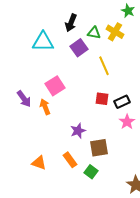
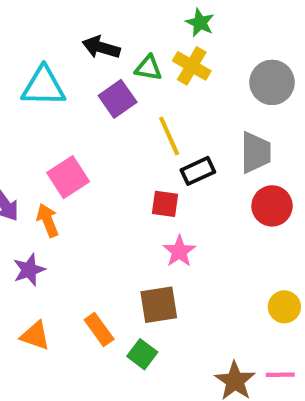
green star: (128, 11) -> (200, 23), moved
black arrow: (71, 23) -> (101, 47), turned 84
black rectangle: (122, 102) -> (198, 171), moved
pink star: (127, 122) -> (179, 251), moved
purple star: (78, 131) -> (29, 270), moved

